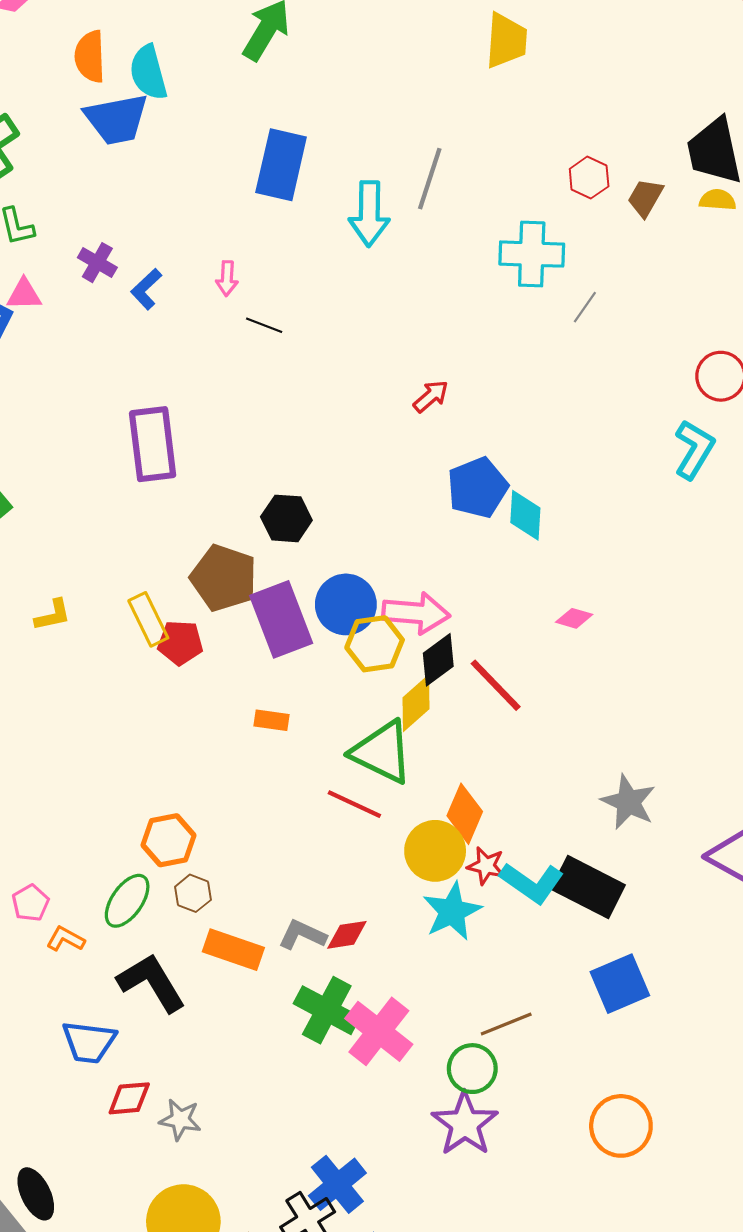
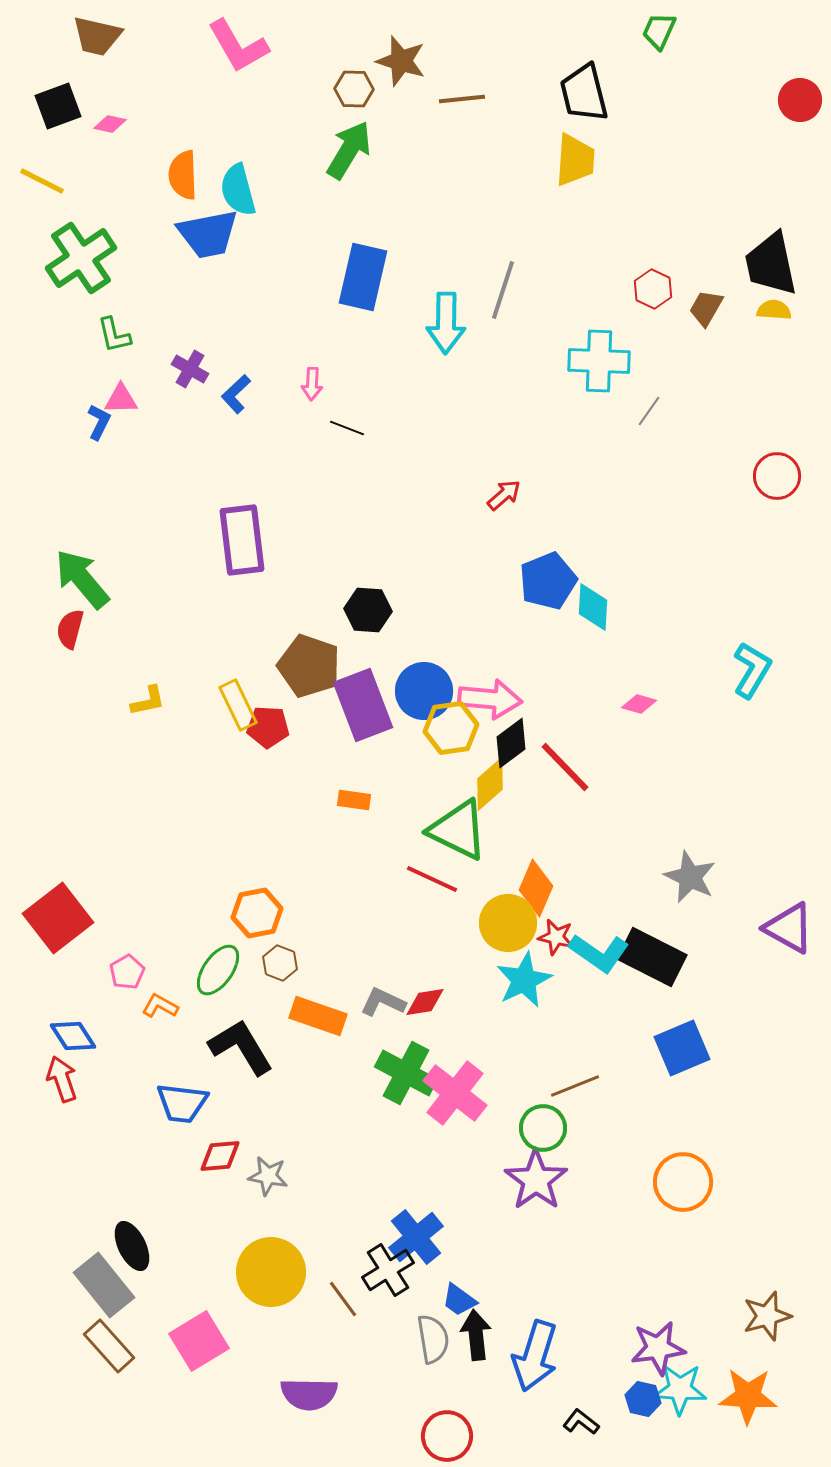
cyan L-shape: (694, 449) -> (752, 670), moved

